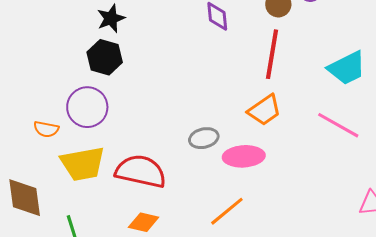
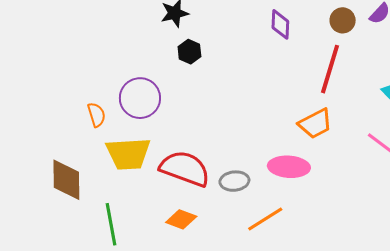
black hexagon: (105, 57) -> (189, 52), moved, size x0.7
orange semicircle: (46, 129) -> (96, 115), turned -125
gray ellipse: (204, 138) -> (234, 181), moved

